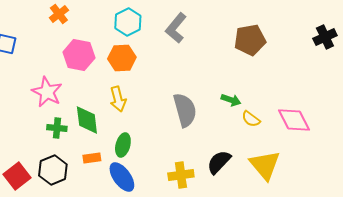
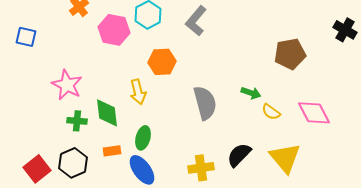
black cross: (325, 37) -> (345, 30), turned -35
brown pentagon: (250, 40) -> (290, 54), moved
pink hexagon: (79, 55) -> (114, 30), moved
orange hexagon: (122, 58) -> (162, 62), moved

